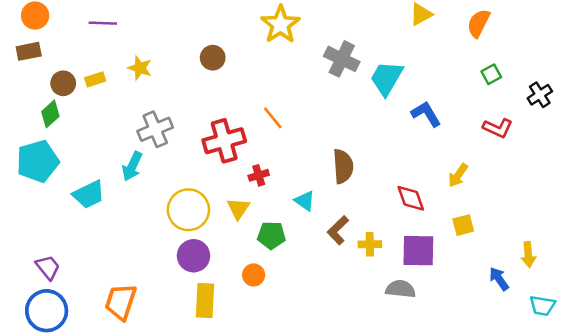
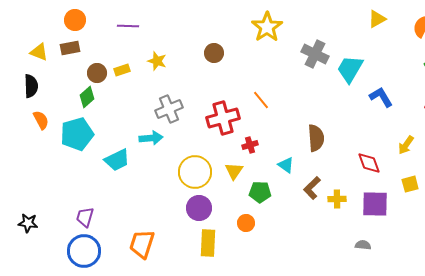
cyan arrow: (132, 166) -> (151, 138), turned -120
purple trapezoid: (48, 267) -> (85, 217), turned -125
gray semicircle: (401, 289) -> (363, 245), moved, size x0.7

